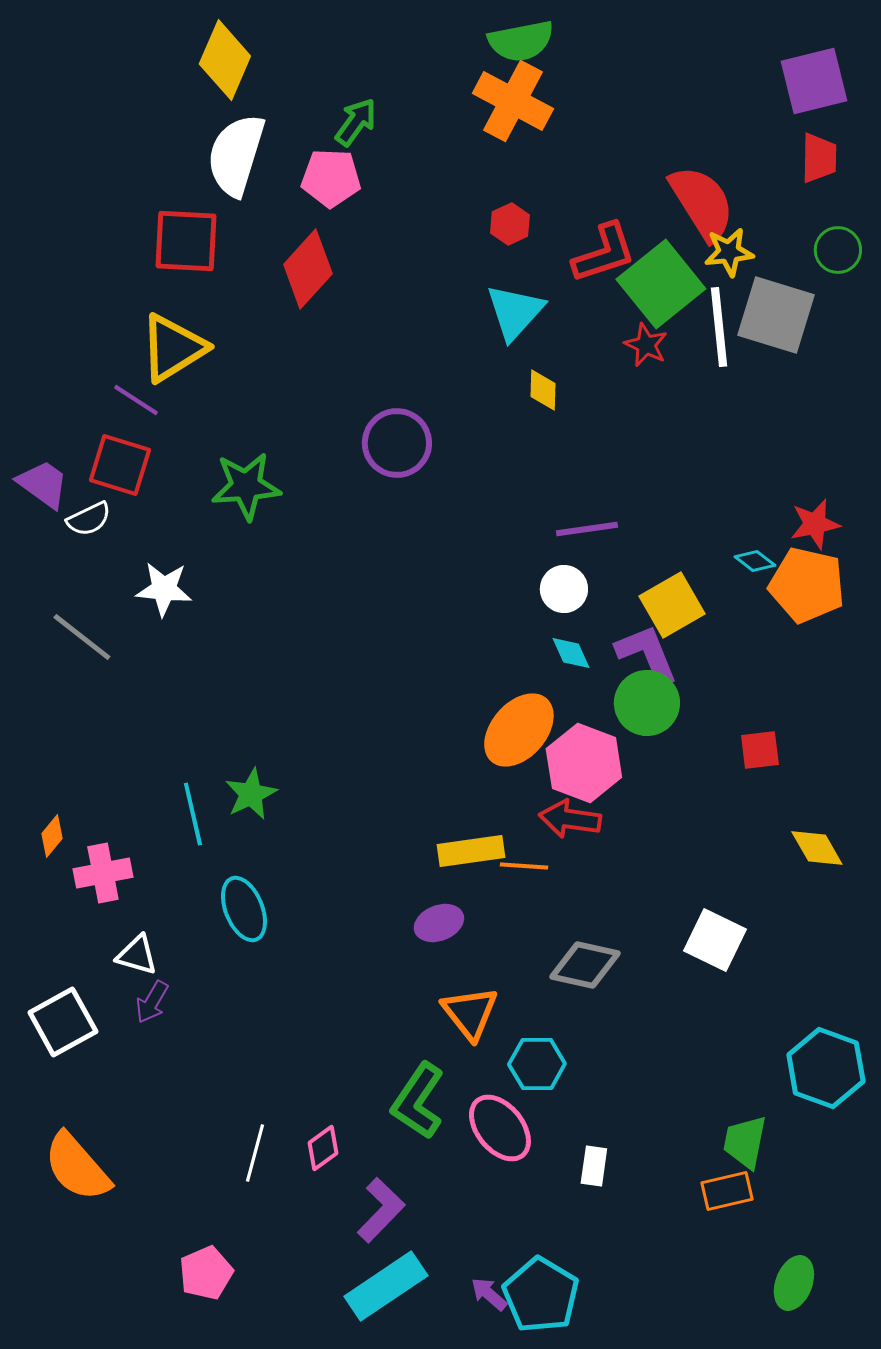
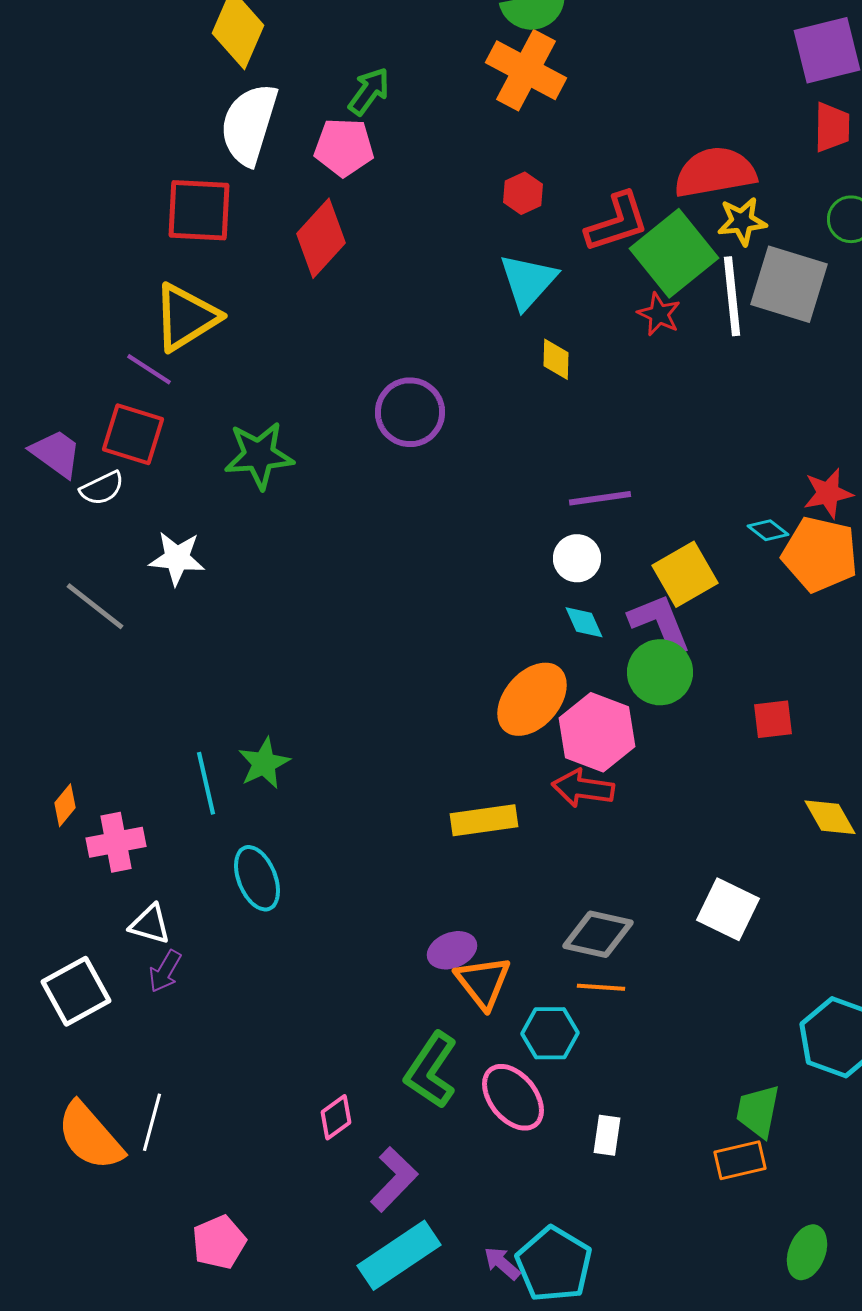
red semicircle: (702, 203) -> (715, 172), turned -68
orange line: (524, 866) -> (601, 987), moved
purple ellipse: (439, 923) -> (452, 950), moved
white line: (255, 1153) -> (152, 1122), moved

